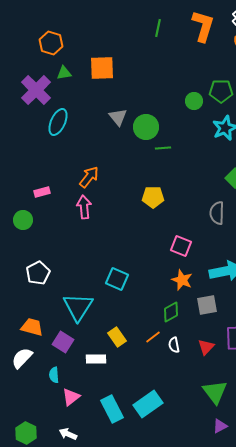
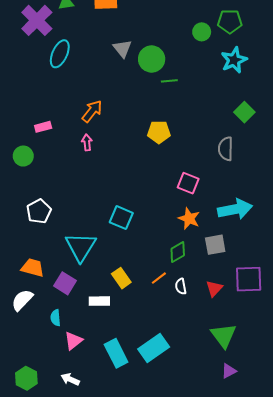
pink arrow: (84, 207) -> (87, 142), size x0.7

